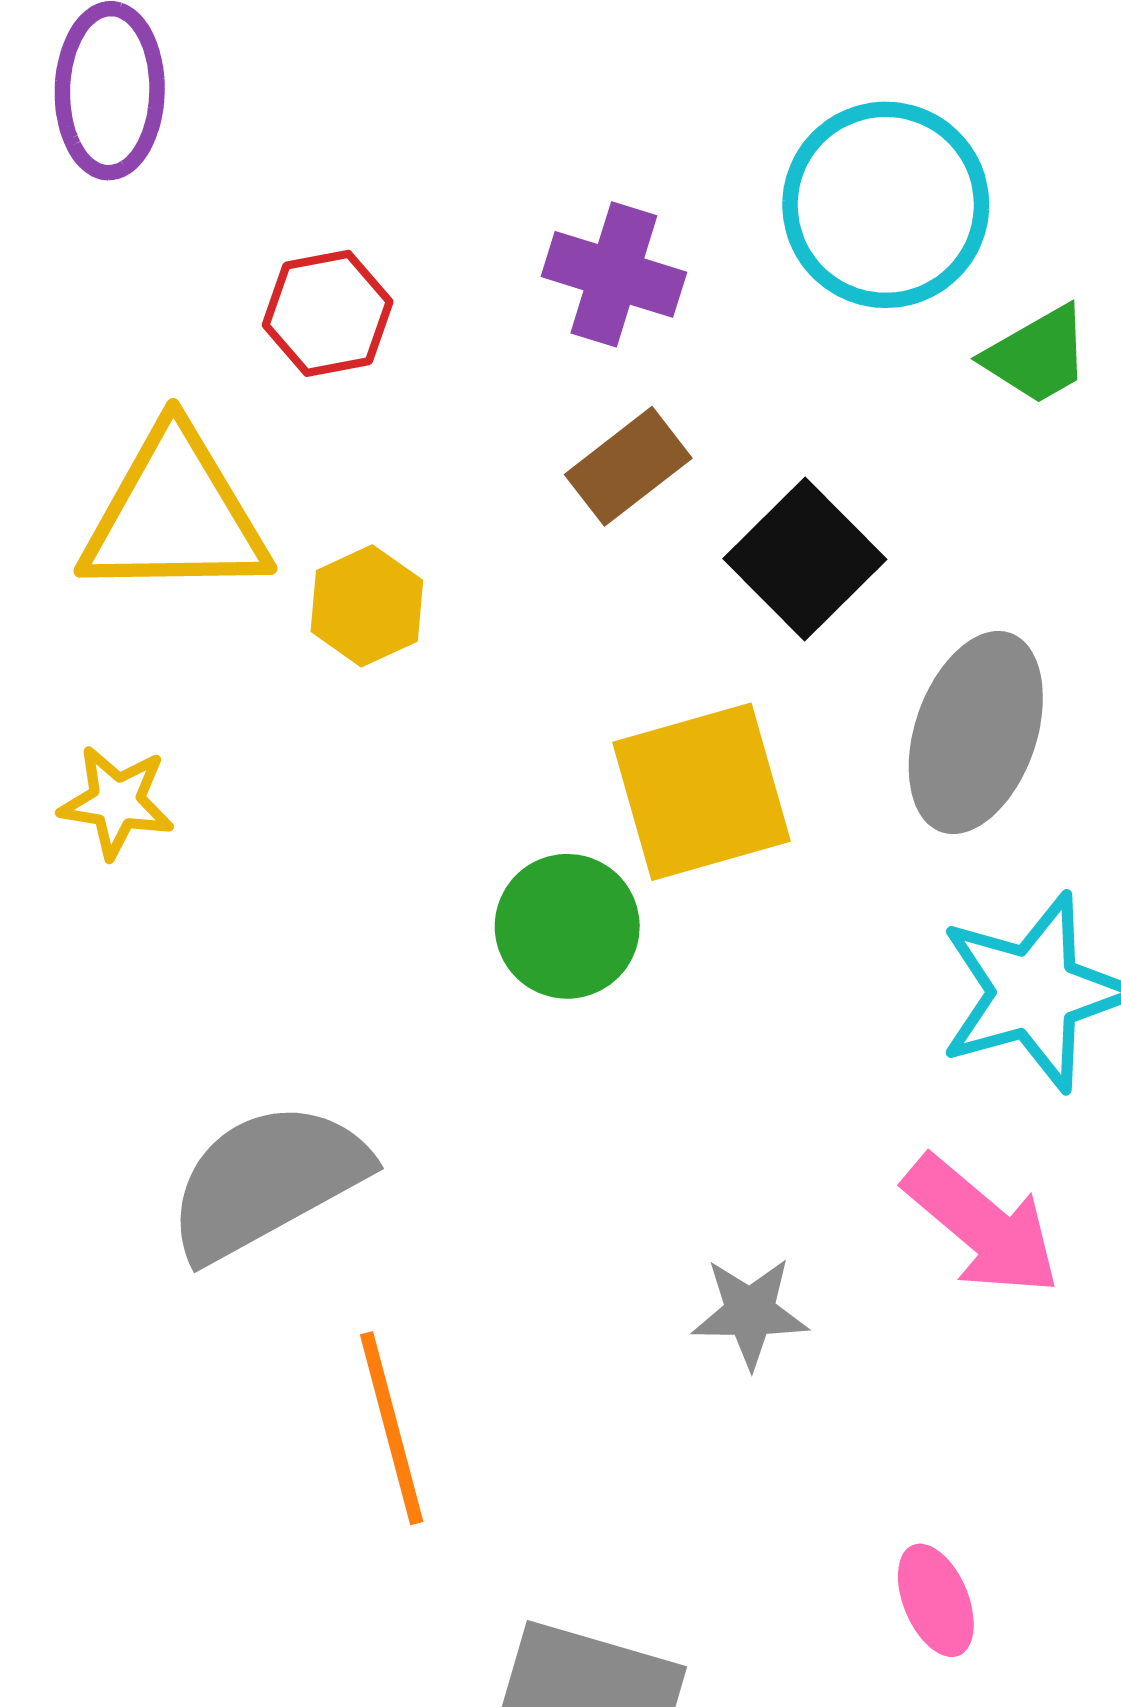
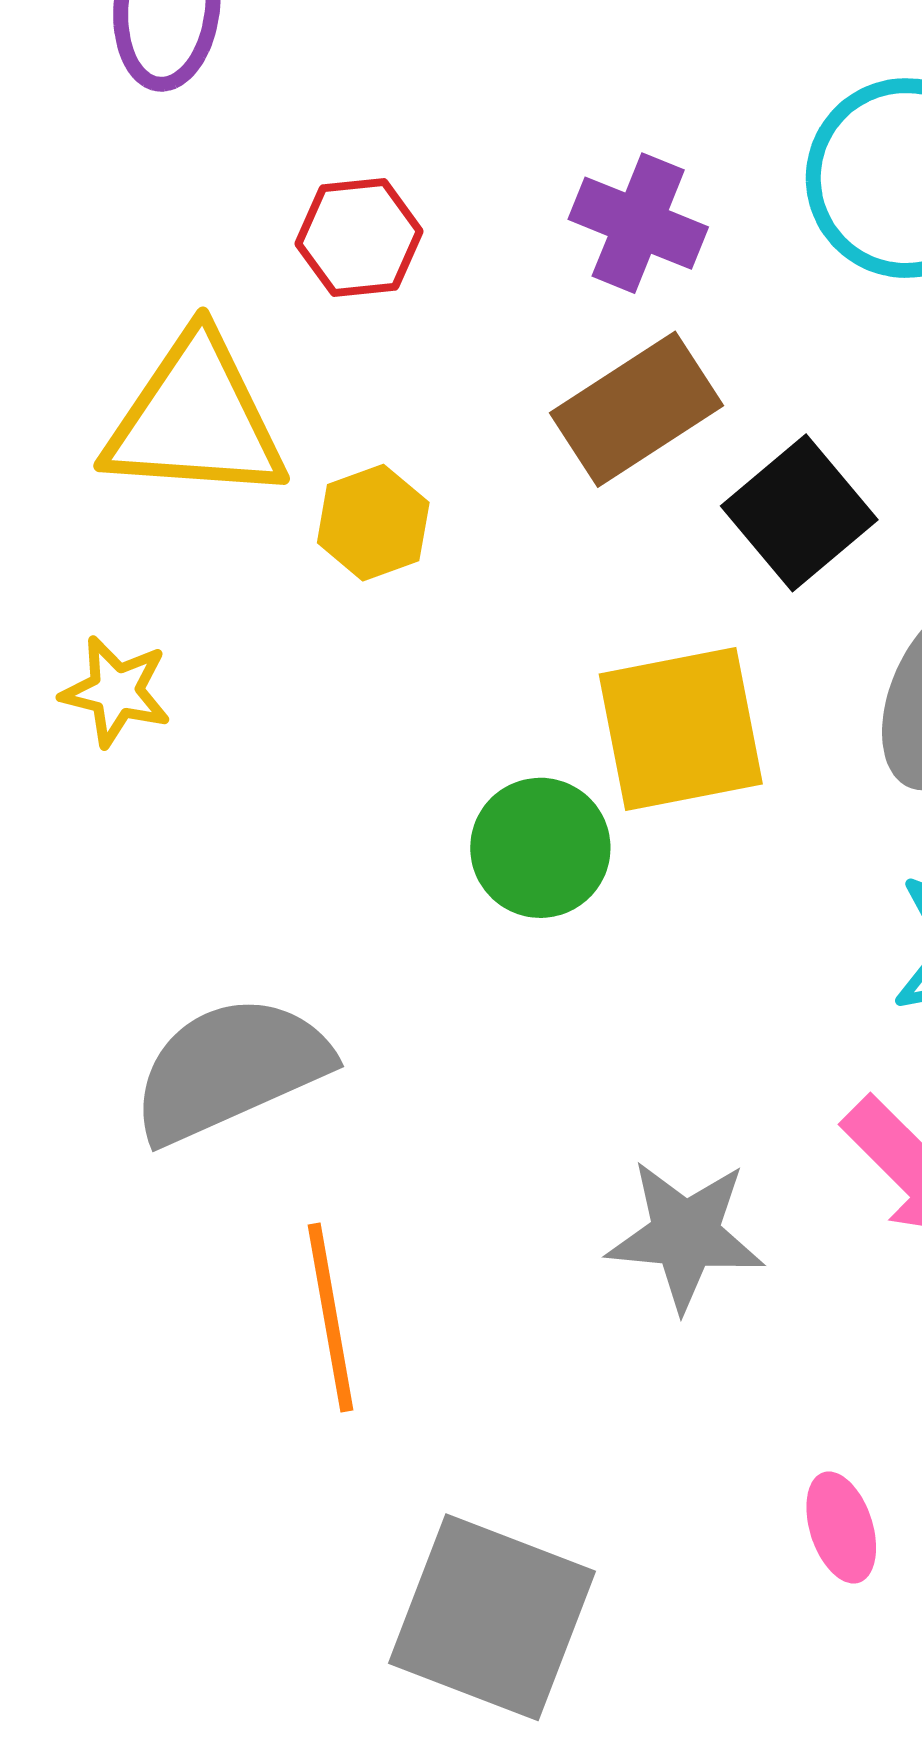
brown rectangle: (628, 466) -> (636, 409), size x1.4
gray star: (750, 1313) -> (685, 1235), size x1.4

